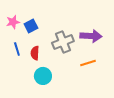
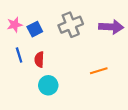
purple arrow: (91, 36) -> (111, 27), moved
gray cross: (63, 42) -> (71, 25), moved

